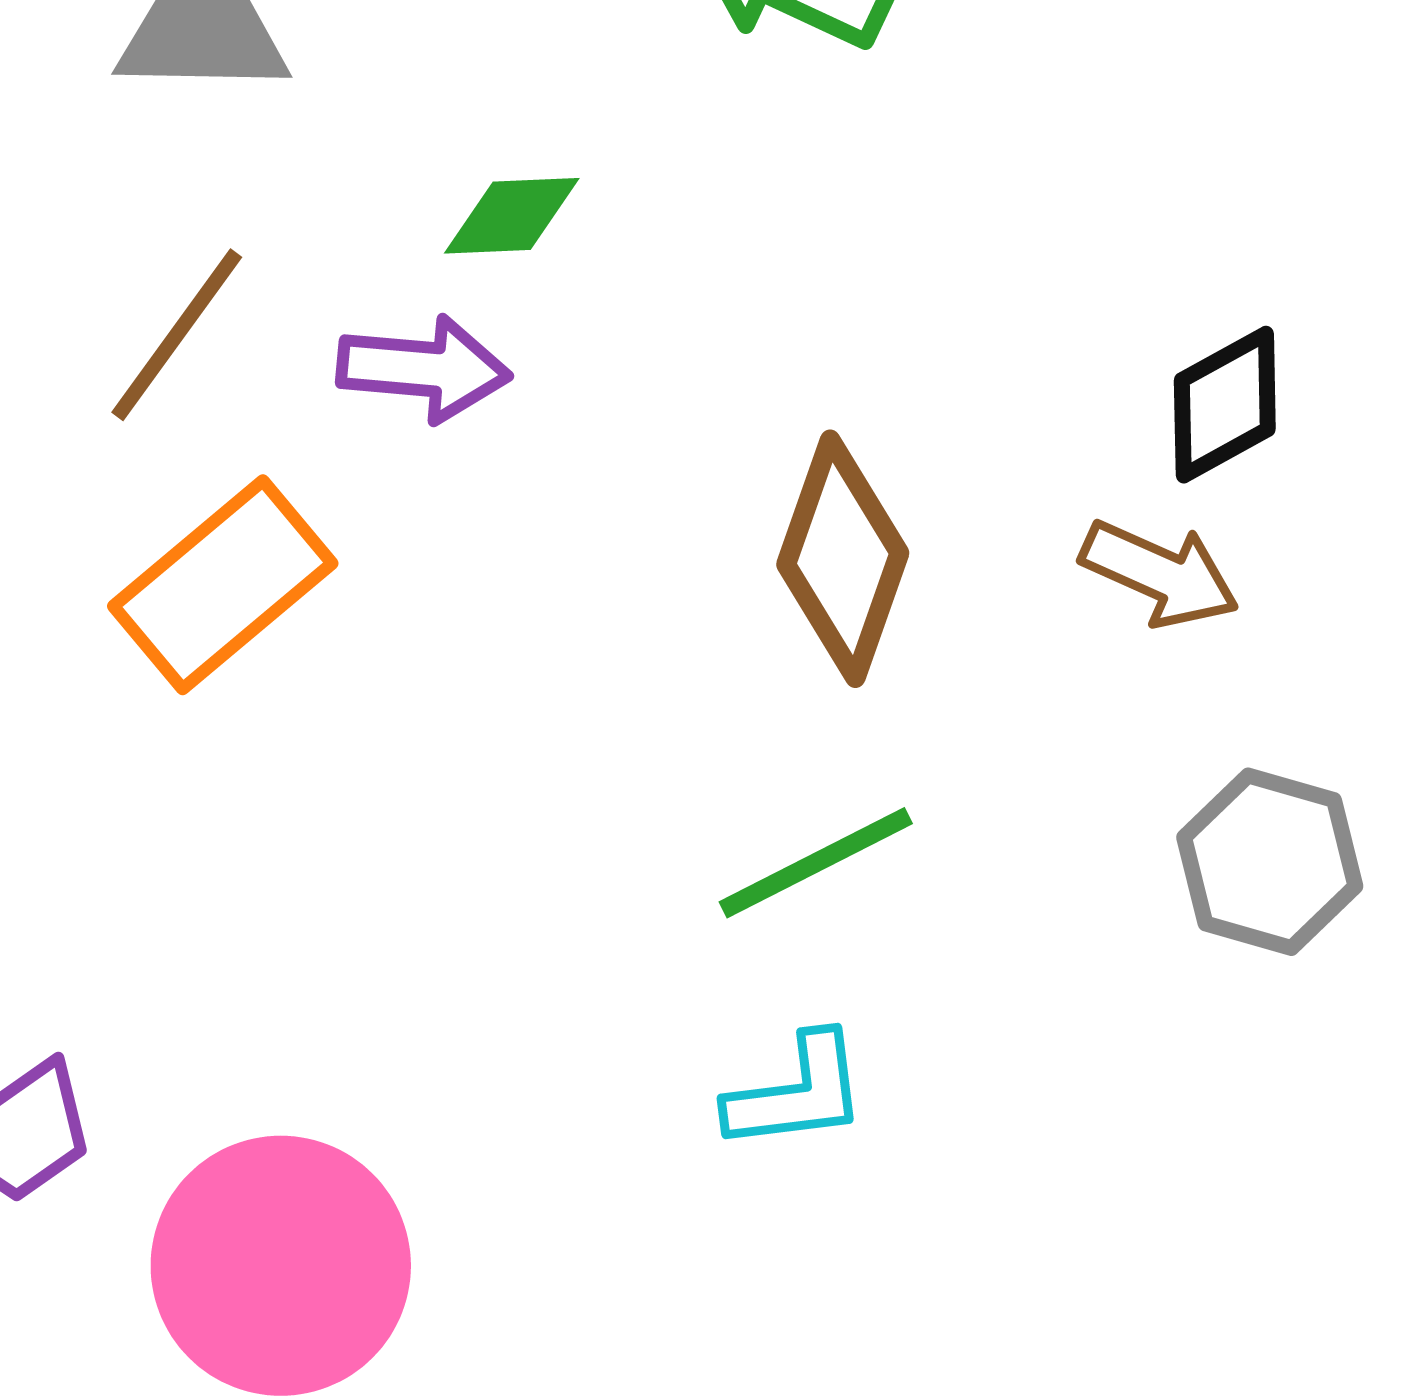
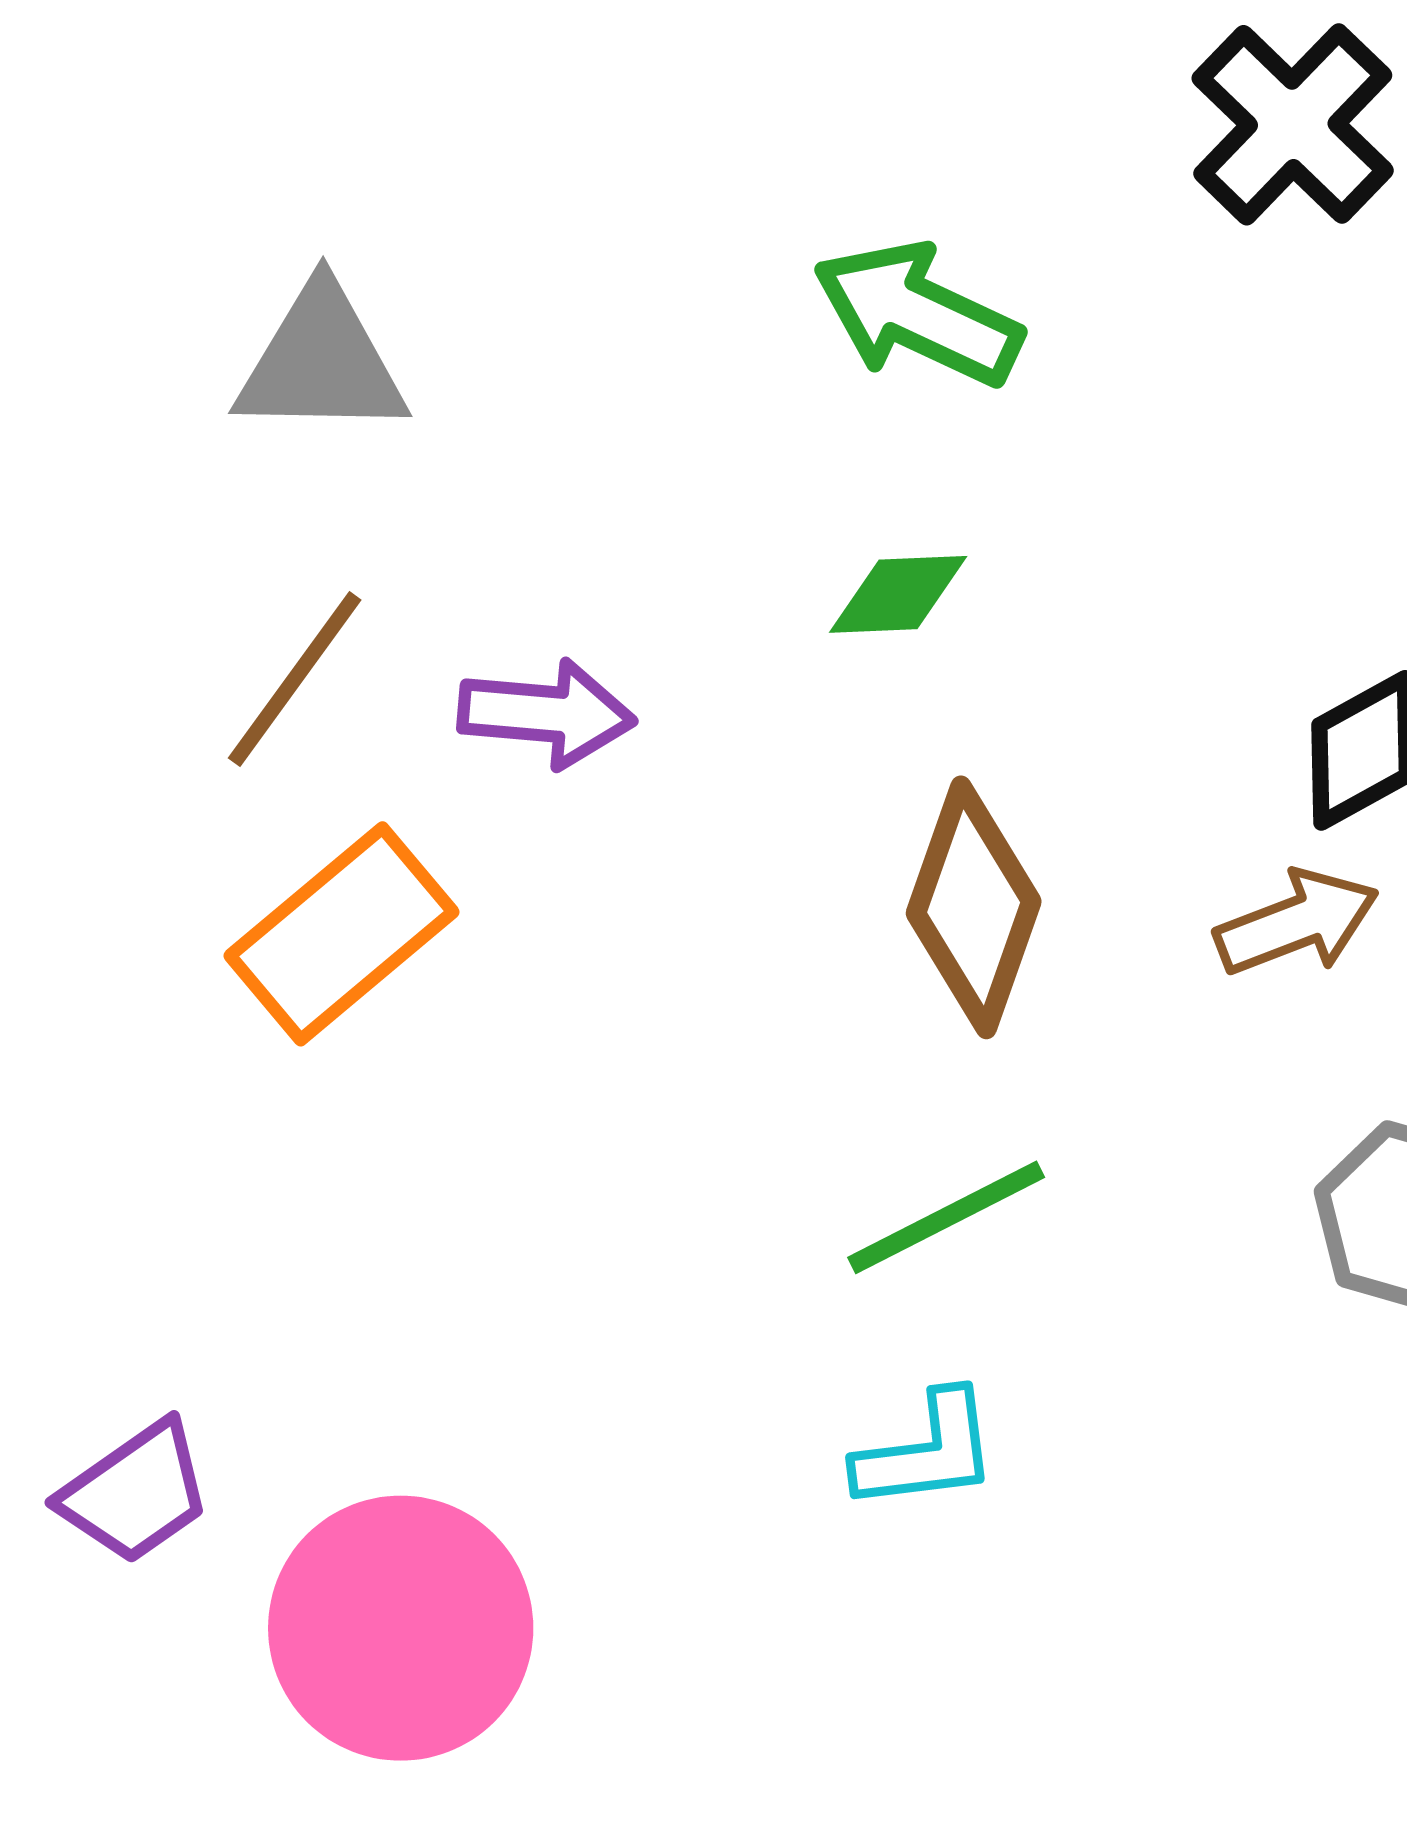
green diamond: (512, 216) -> (898, 594), moved
brown arrow: (1160, 574) -> (1297, 923), turned -45

